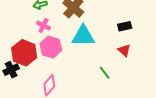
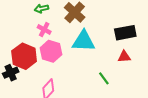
black rectangle: (125, 26) -> (125, 33), size x1.5
red triangle: (124, 50) -> (124, 57), turned -48

